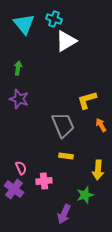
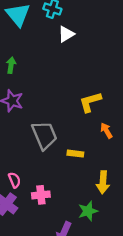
white triangle: (66, 41) -> (66, 34), size x0.7
gray trapezoid: (63, 125) -> (44, 135), moved
yellow rectangle: (66, 156) -> (75, 154), moved

